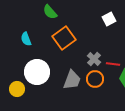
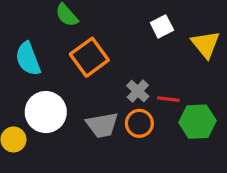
cyan semicircle: (26, 39) -> (28, 59), size x1.5
gray trapezoid: (72, 80) -> (102, 125), turned 60

